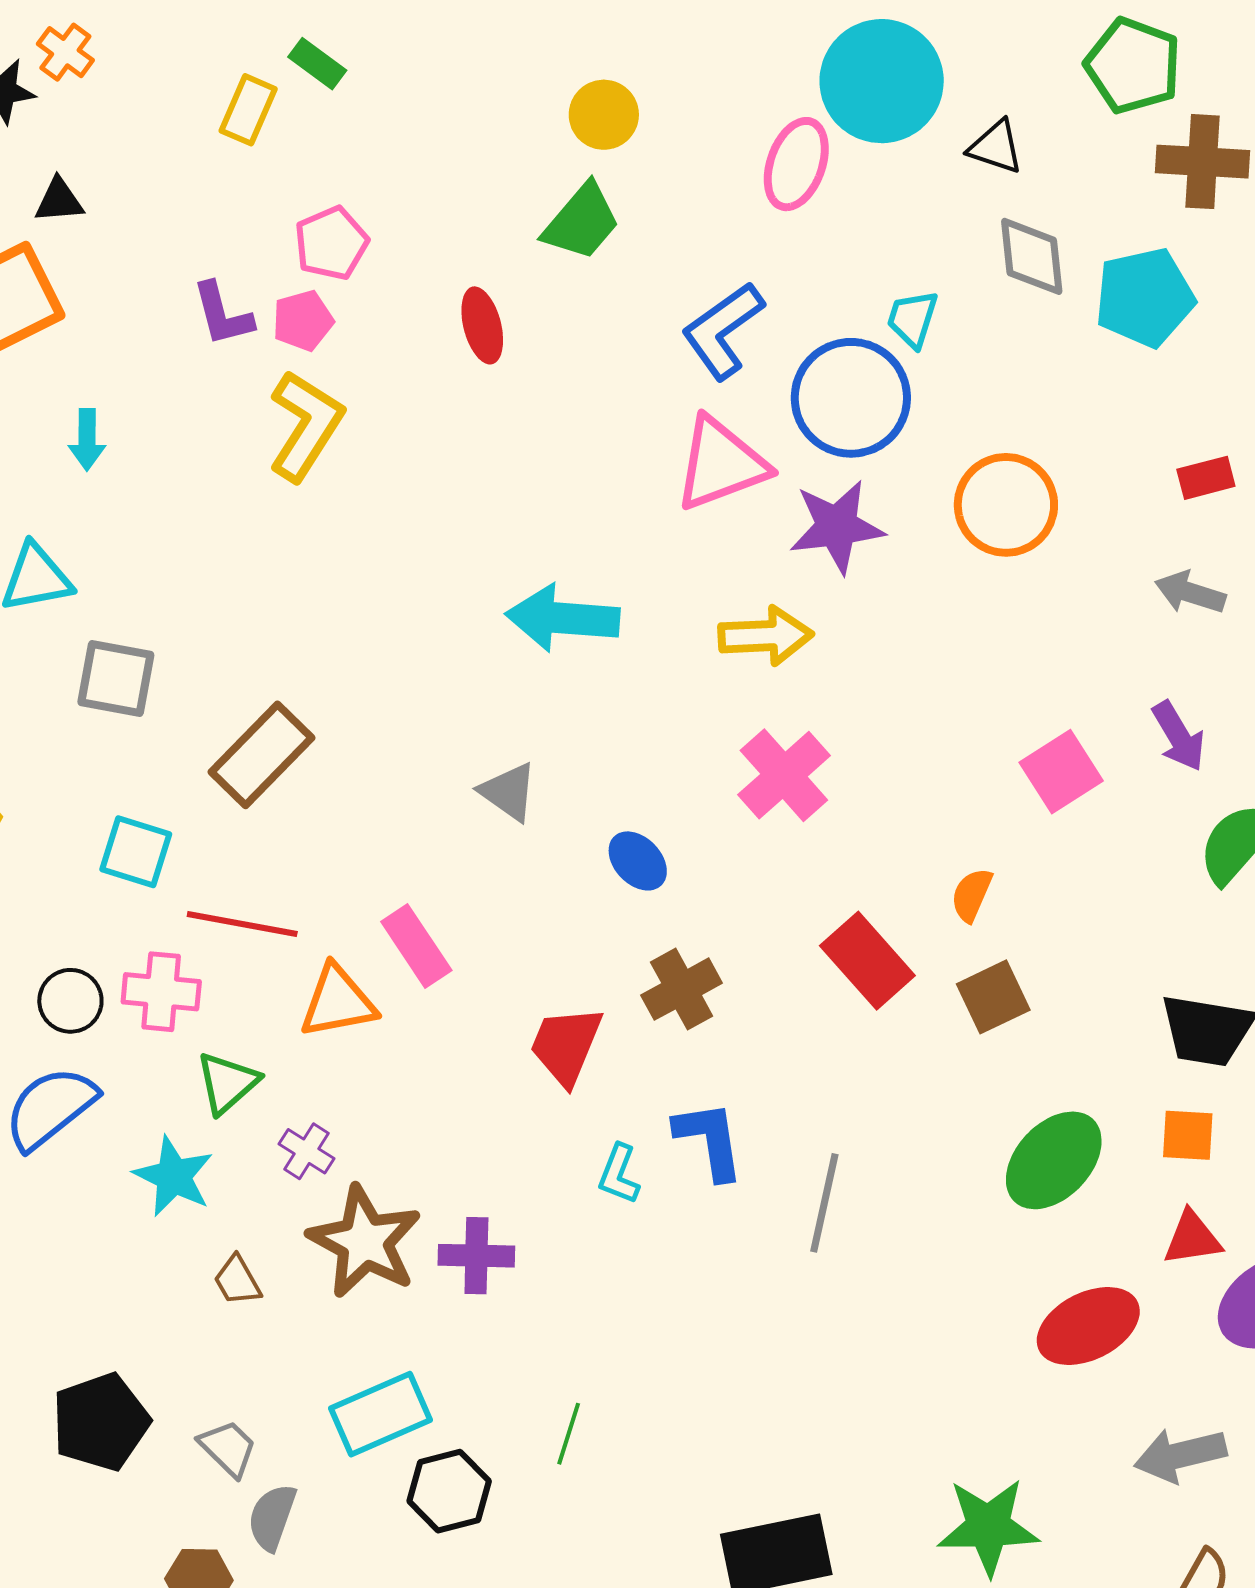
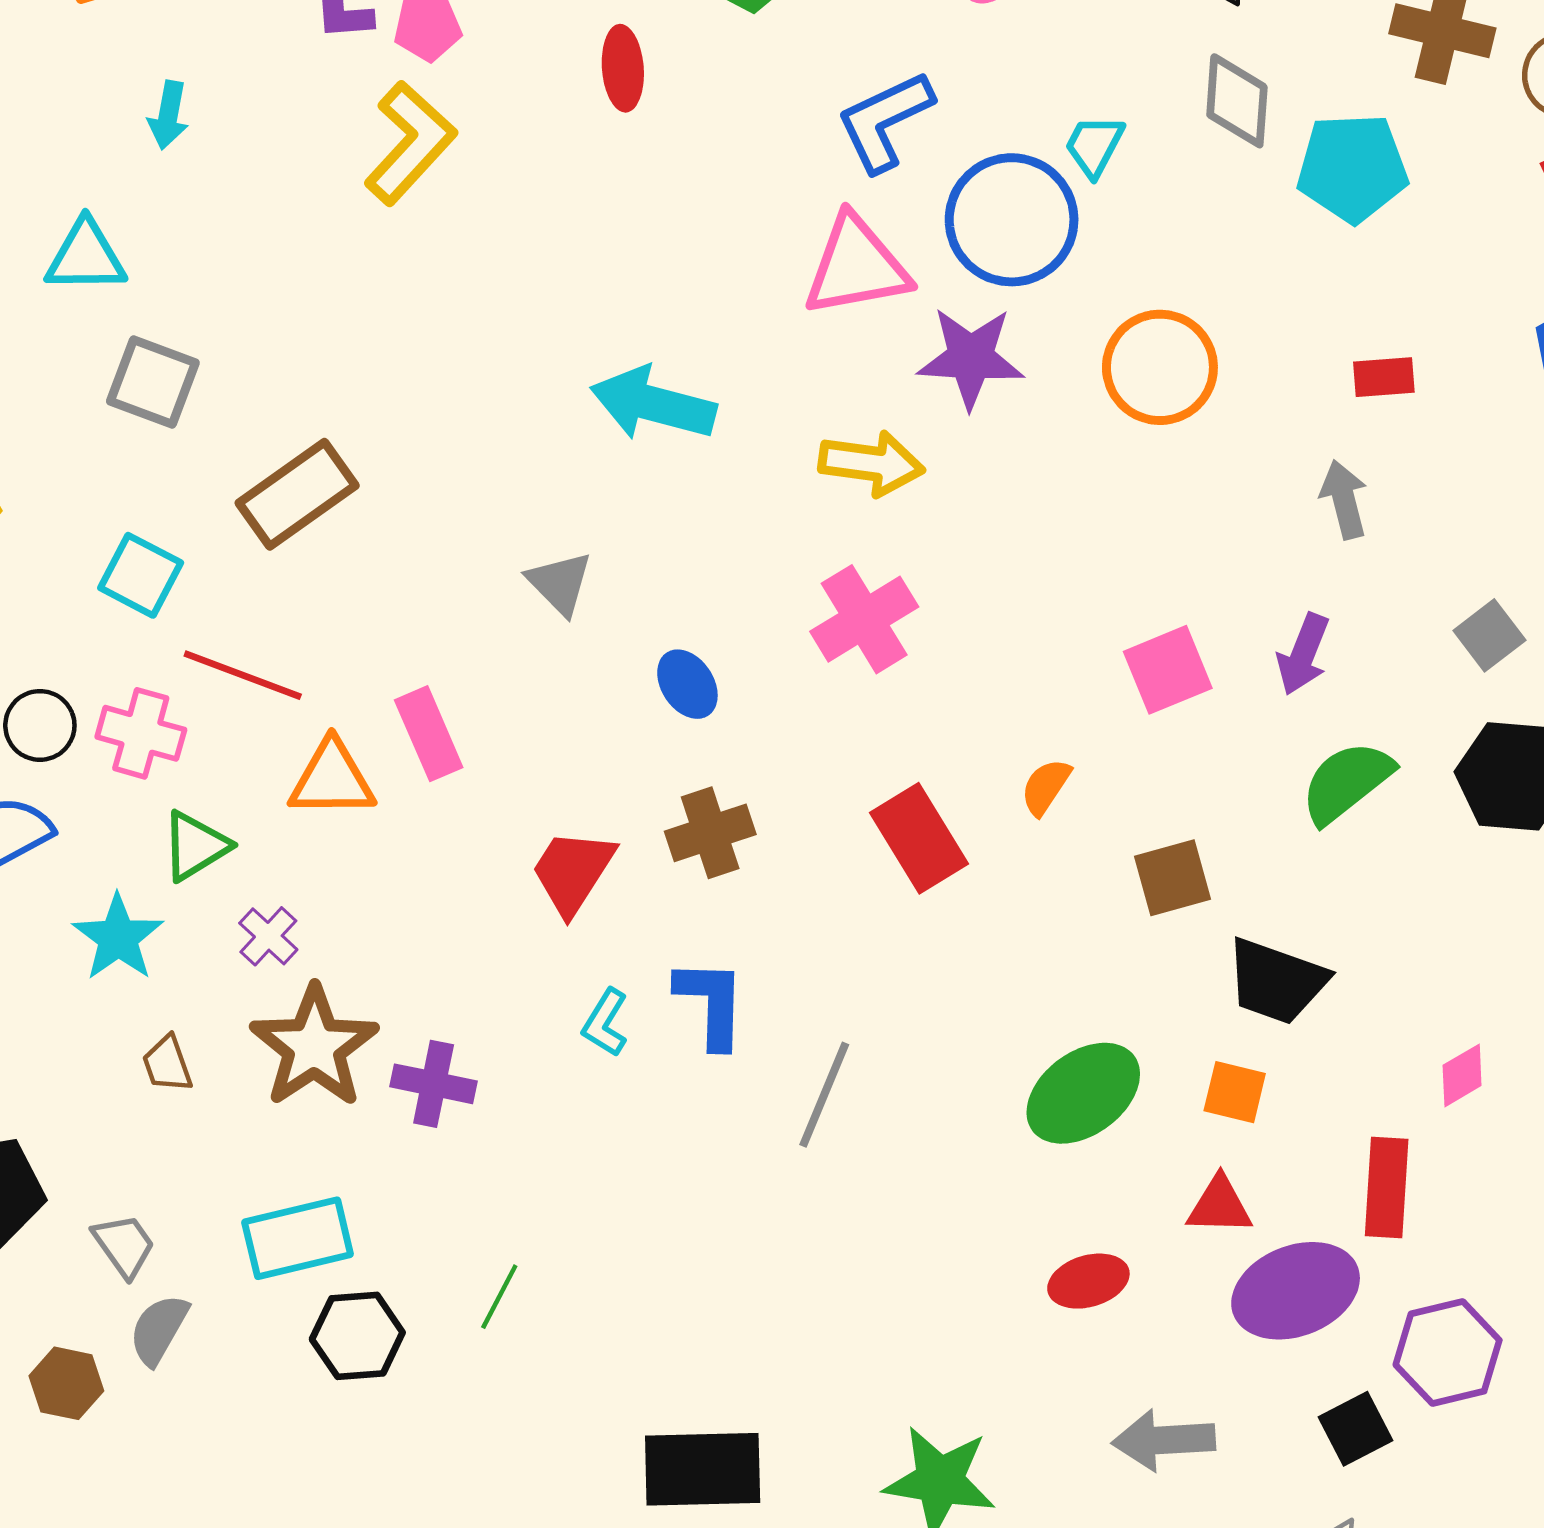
gray arrow: (1190, 593) -> (1344, 499), turned 48
purple arrow: (1179, 736) -> (1303, 654), turned 42
brown square: (993, 997) -> (1173, 878), moved
red ellipse: (1088, 1326) -> (1088, 1281), size x0.7

